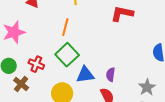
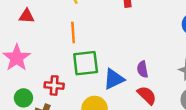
green square: (67, 55) -> (86, 63), turned -35

